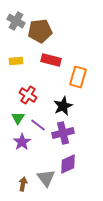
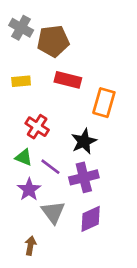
green triangle: (18, 118) -> (24, 157), turned -40
gray triangle: (46, 178) -> (53, 212), moved

